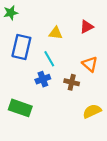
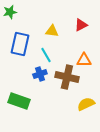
orange triangle: (90, 64) -> (84, 60), turned -42
brown cross: (72, 82) -> (67, 77), size x1.6

